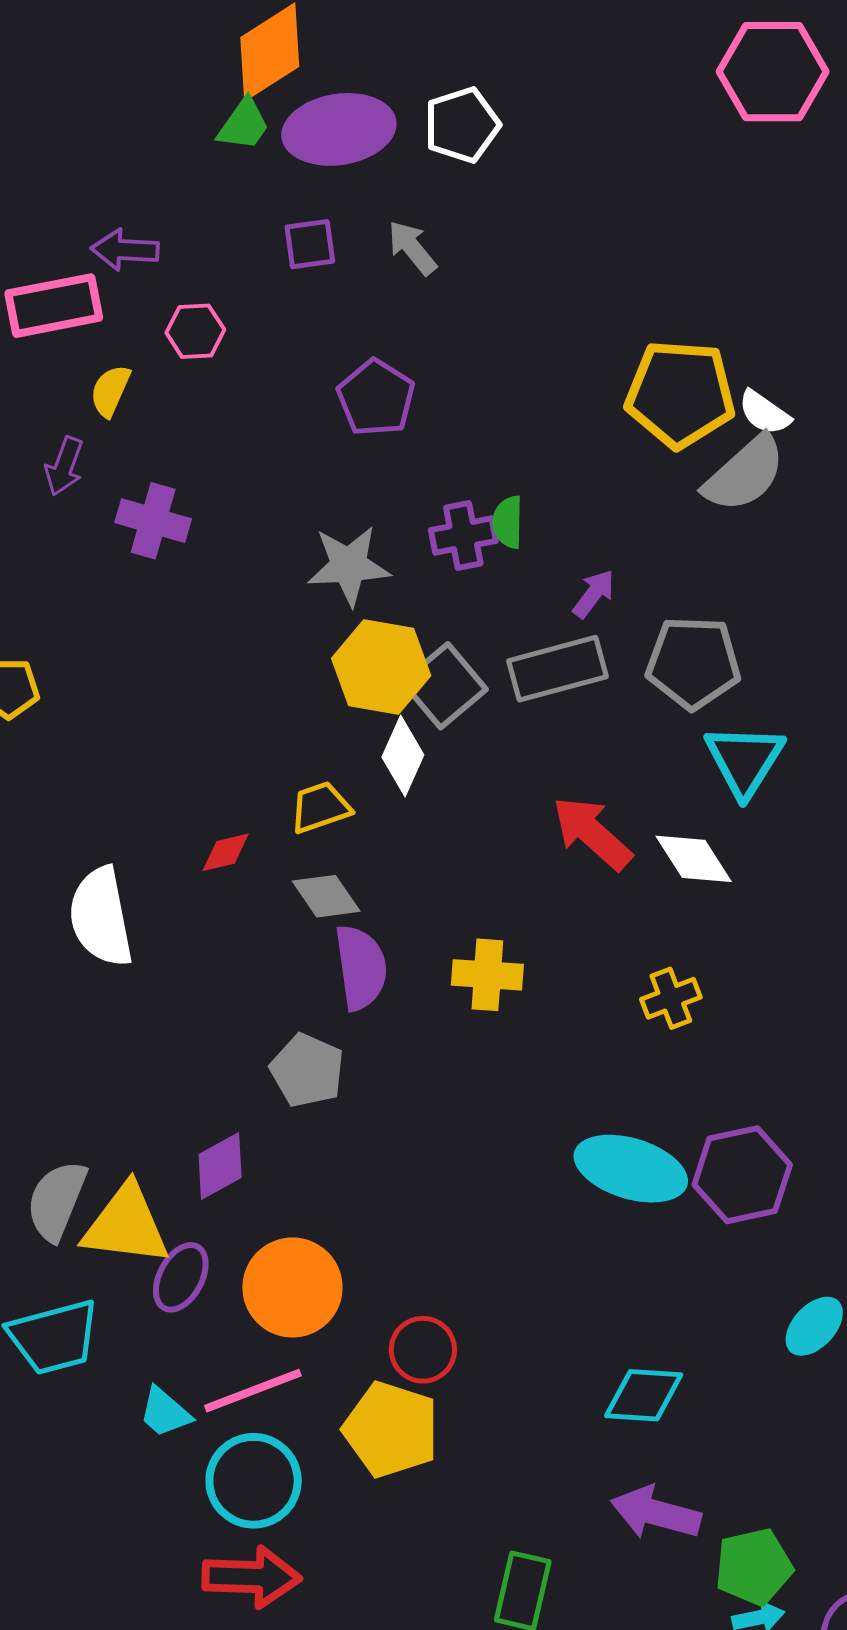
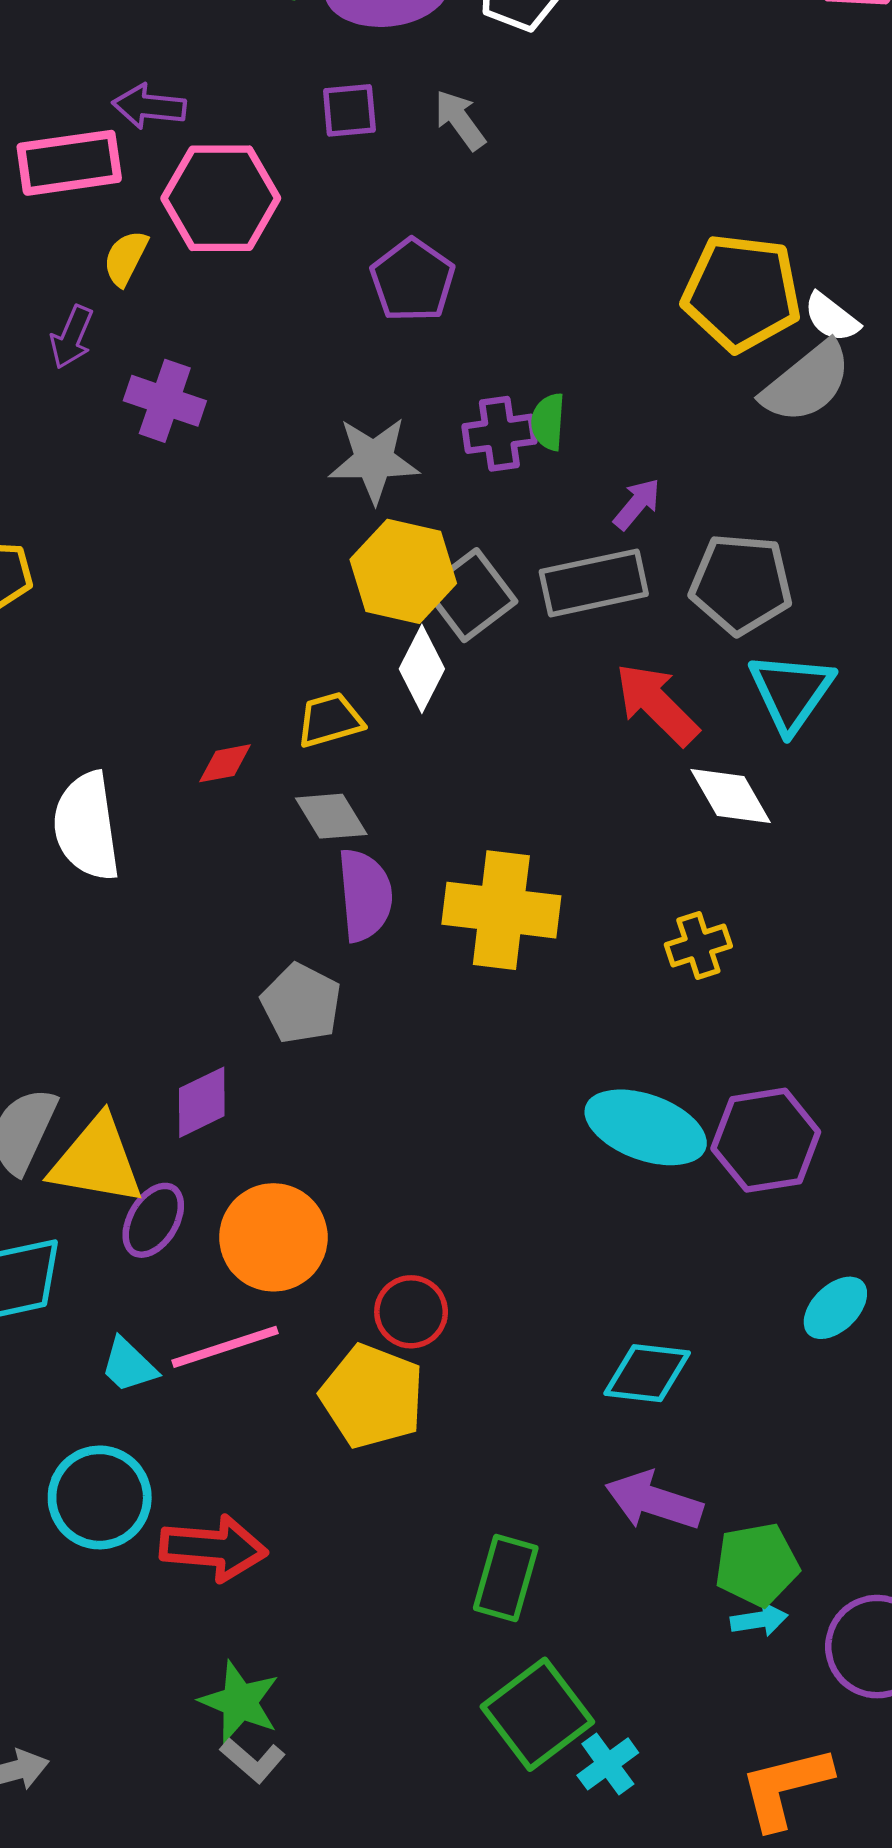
pink hexagon: (195, 331) -> (221, 198), size x1.8
red arrow: (592, 833) -> (657, 704), moved
yellow cross: (487, 975) -> (501, 910), size x1.5
cyan circle: (254, 1481) -> (100, 1497), moved

